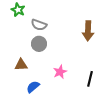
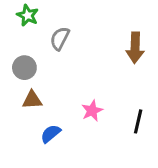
gray semicircle: (39, 25) -> (60, 38), turned 98
gray circle: (39, 44) -> (24, 68), moved

